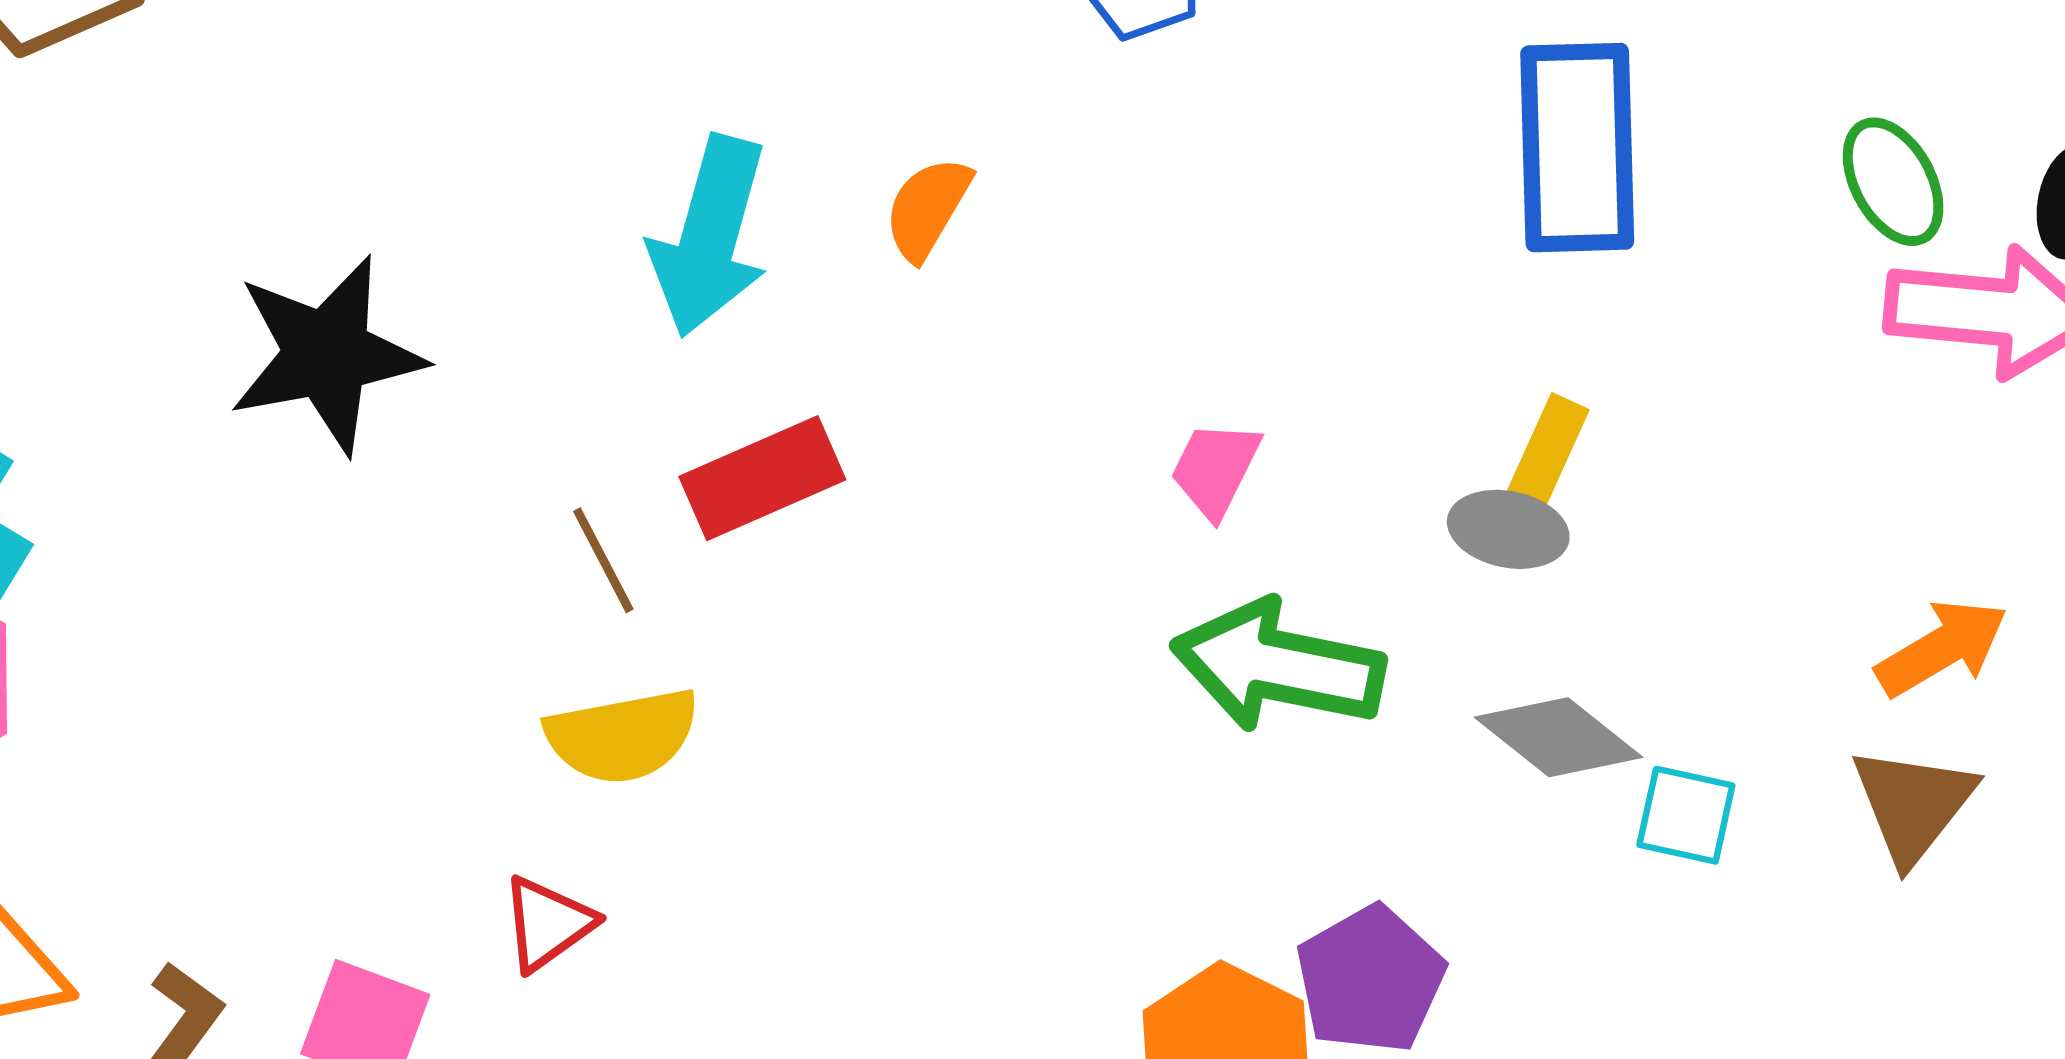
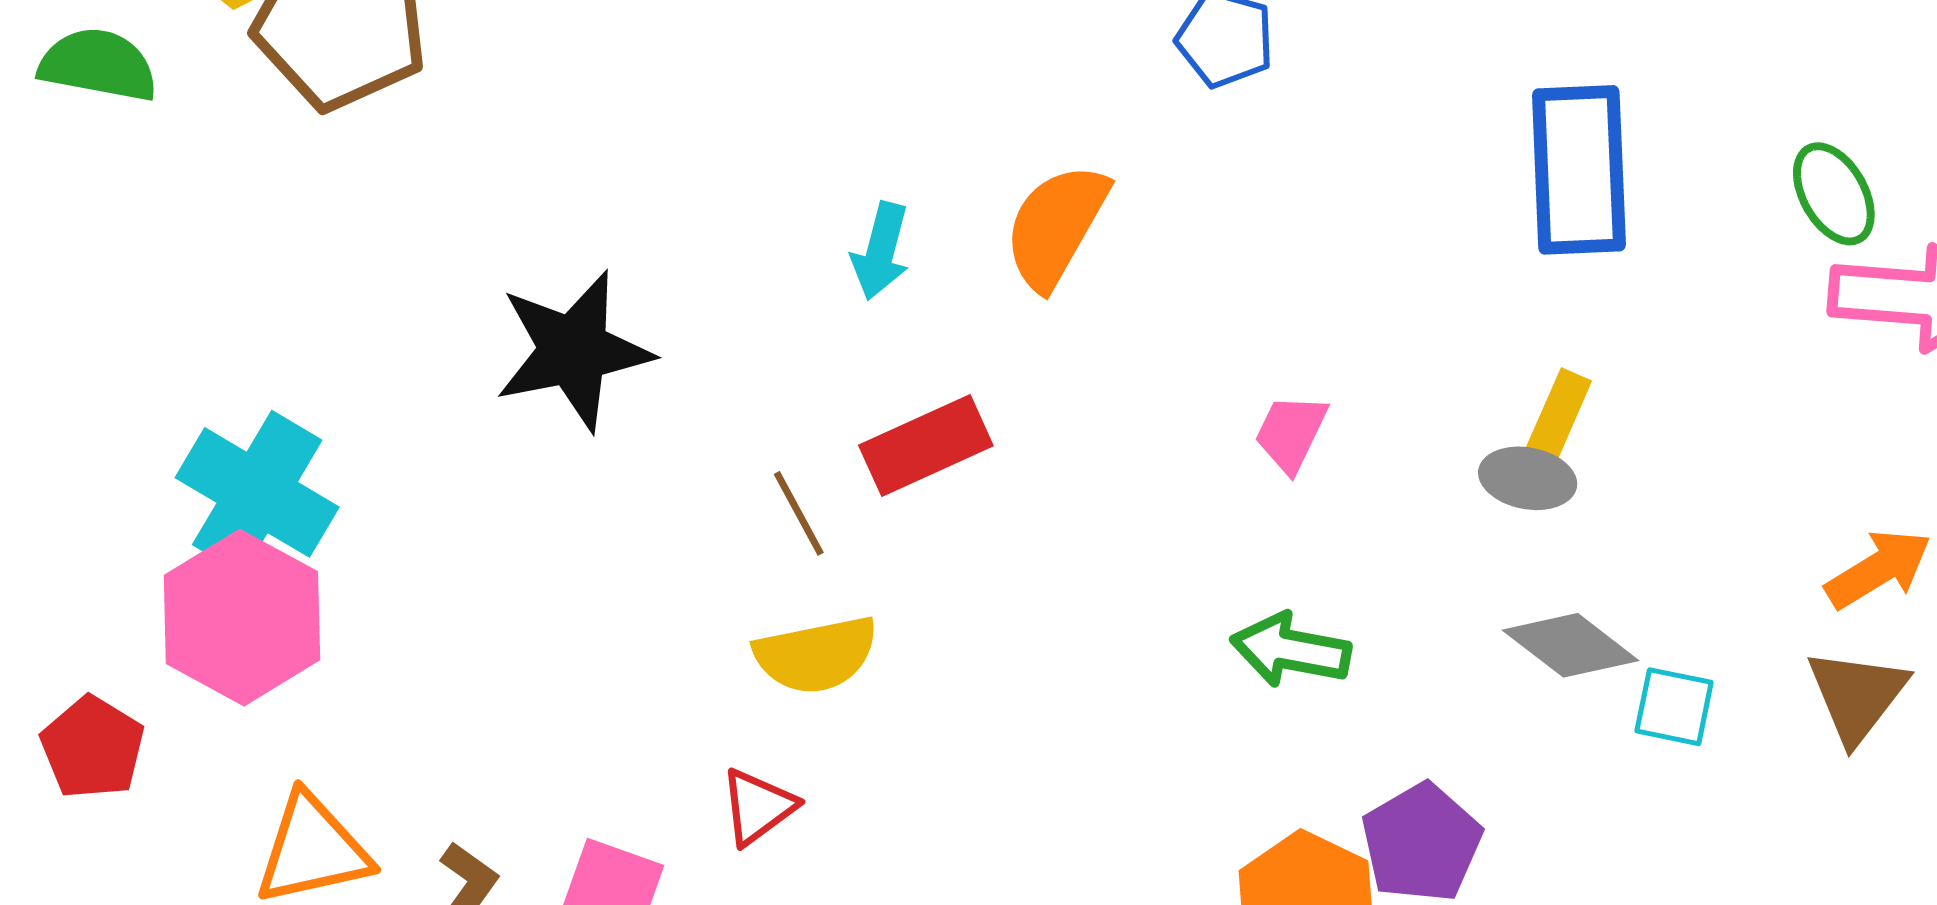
orange semicircle: (927, 208) -> (1056, 226), size x1.5
cyan arrow: (710, 236) -> (881, 251), size x0.6
green arrow: (1278, 666) -> (1291, 650), moved, size x0.7

